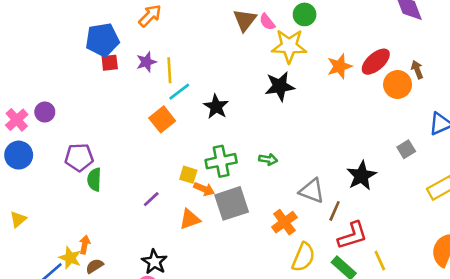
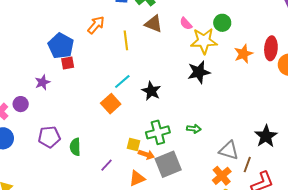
green circle: (305, 14) -> (222, 23), moved
brown triangle: (245, 20) -> (154, 24), moved, turned -42
blue pentagon: (102, 40) -> (61, 46), turned -30
purple star: (146, 62) -> (42, 82), moved
red ellipse: (376, 62) -> (271, 48), turned -40
yellow line: (169, 70) -> (126, 40), moved
green semicircle: (94, 179) -> (75, 147), moved
orange cross: (284, 222) -> (222, 176), moved

